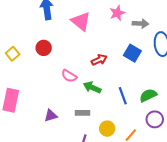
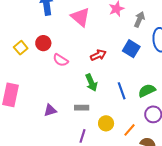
gray arrow: (140, 24) -> (139, 19), turned -70
yellow square: (13, 54) -> (21, 48), moved
pink semicircle: (69, 76) -> (61, 60), moved
green arrow: (92, 87) -> (91, 83), turned -138

